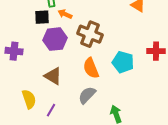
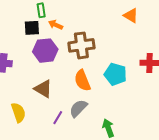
brown cross: (90, 34) -> (81, 45), turned -30
purple line: (51, 110) -> (58, 118), moved

